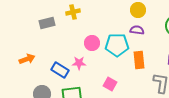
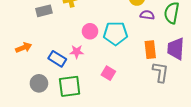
purple semicircle: (137, 30) -> (147, 15), moved
orange rectangle: (139, 60) -> (150, 50), moved

